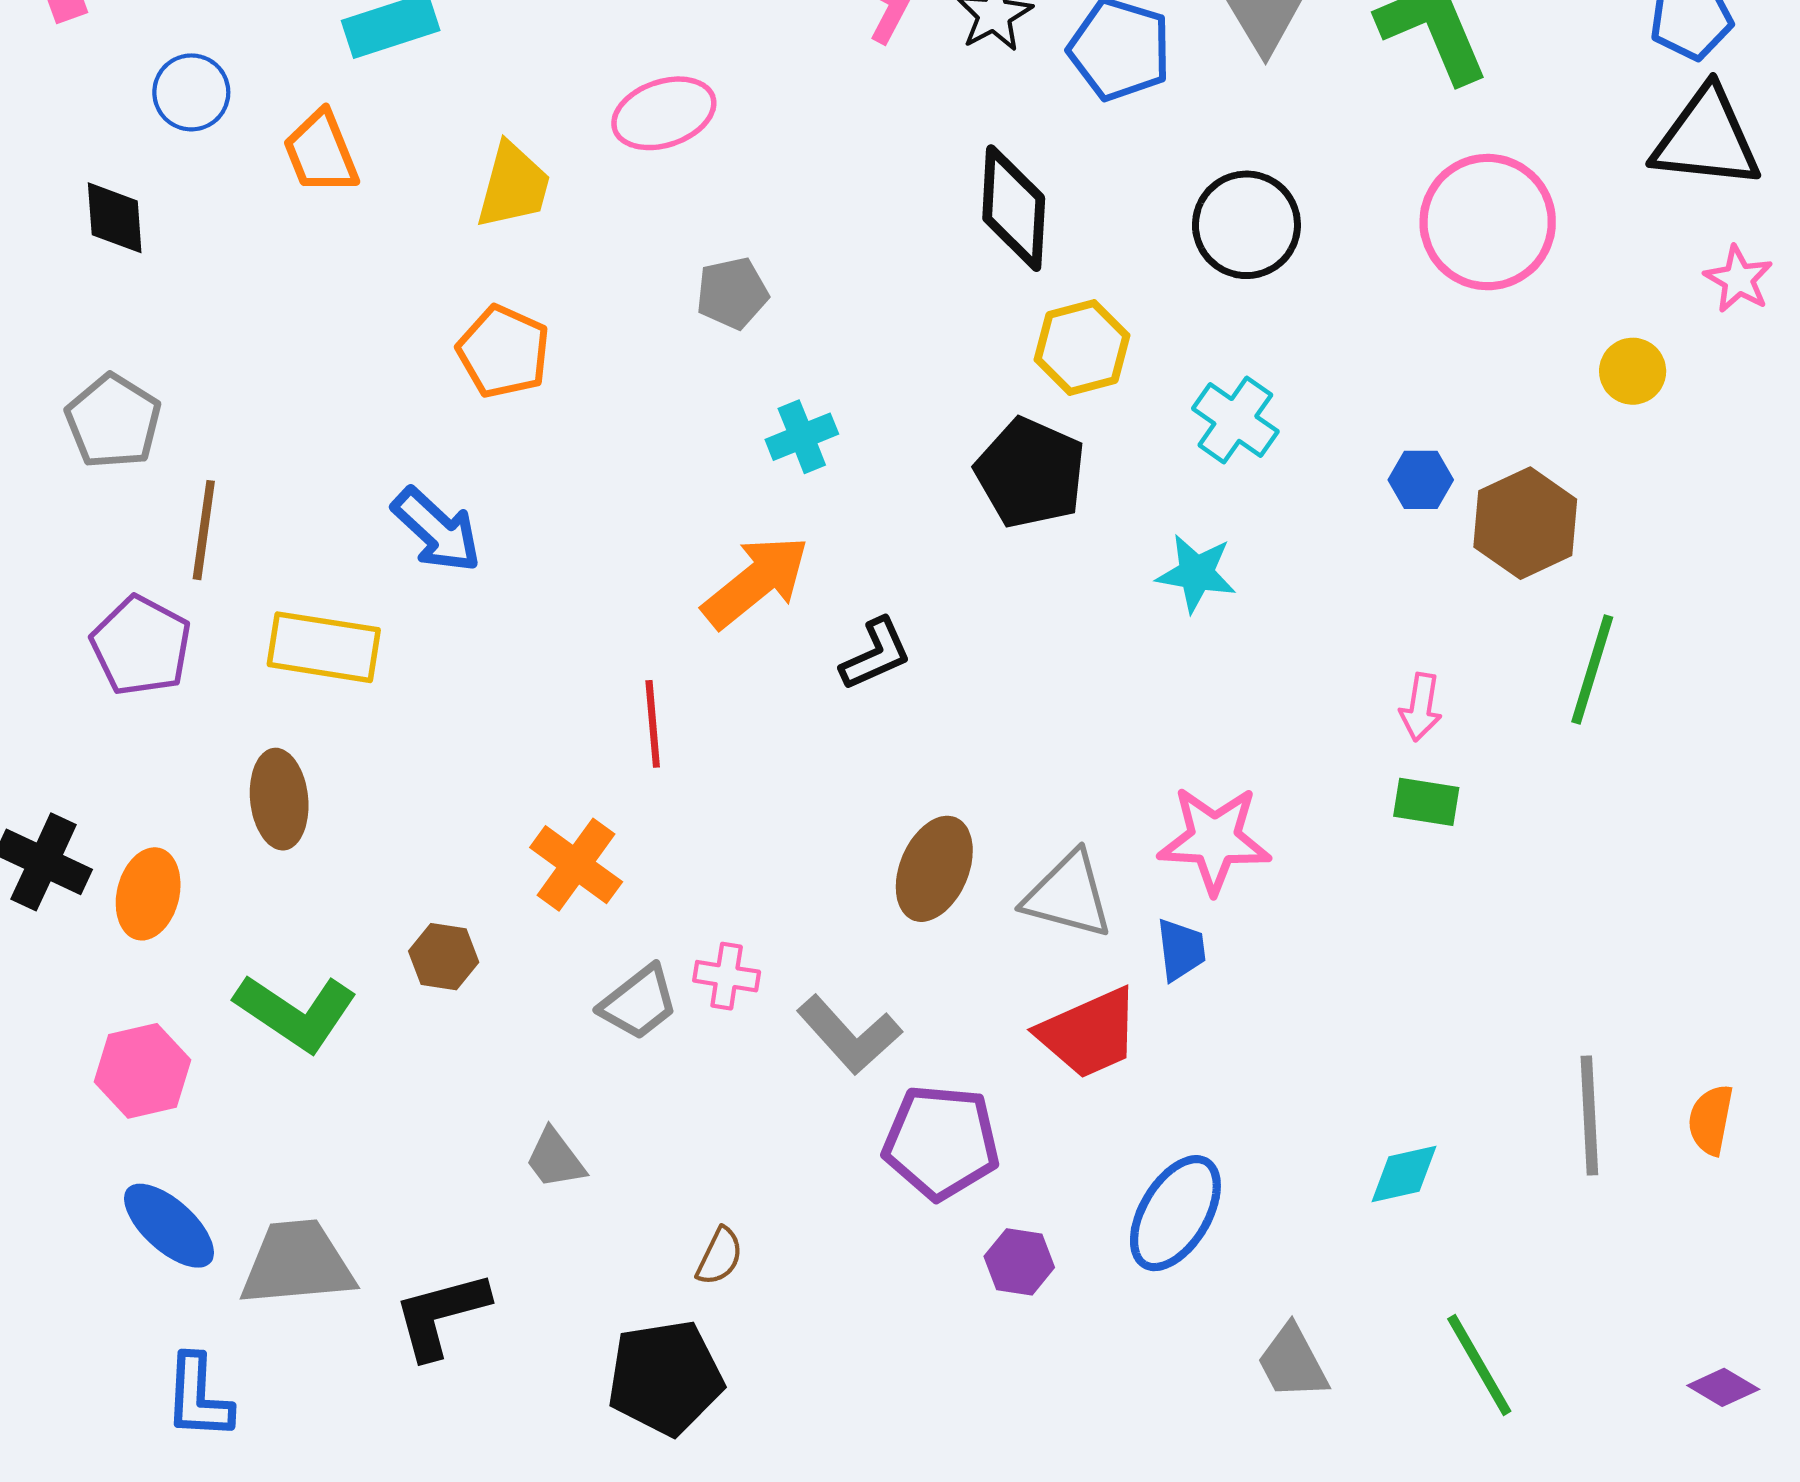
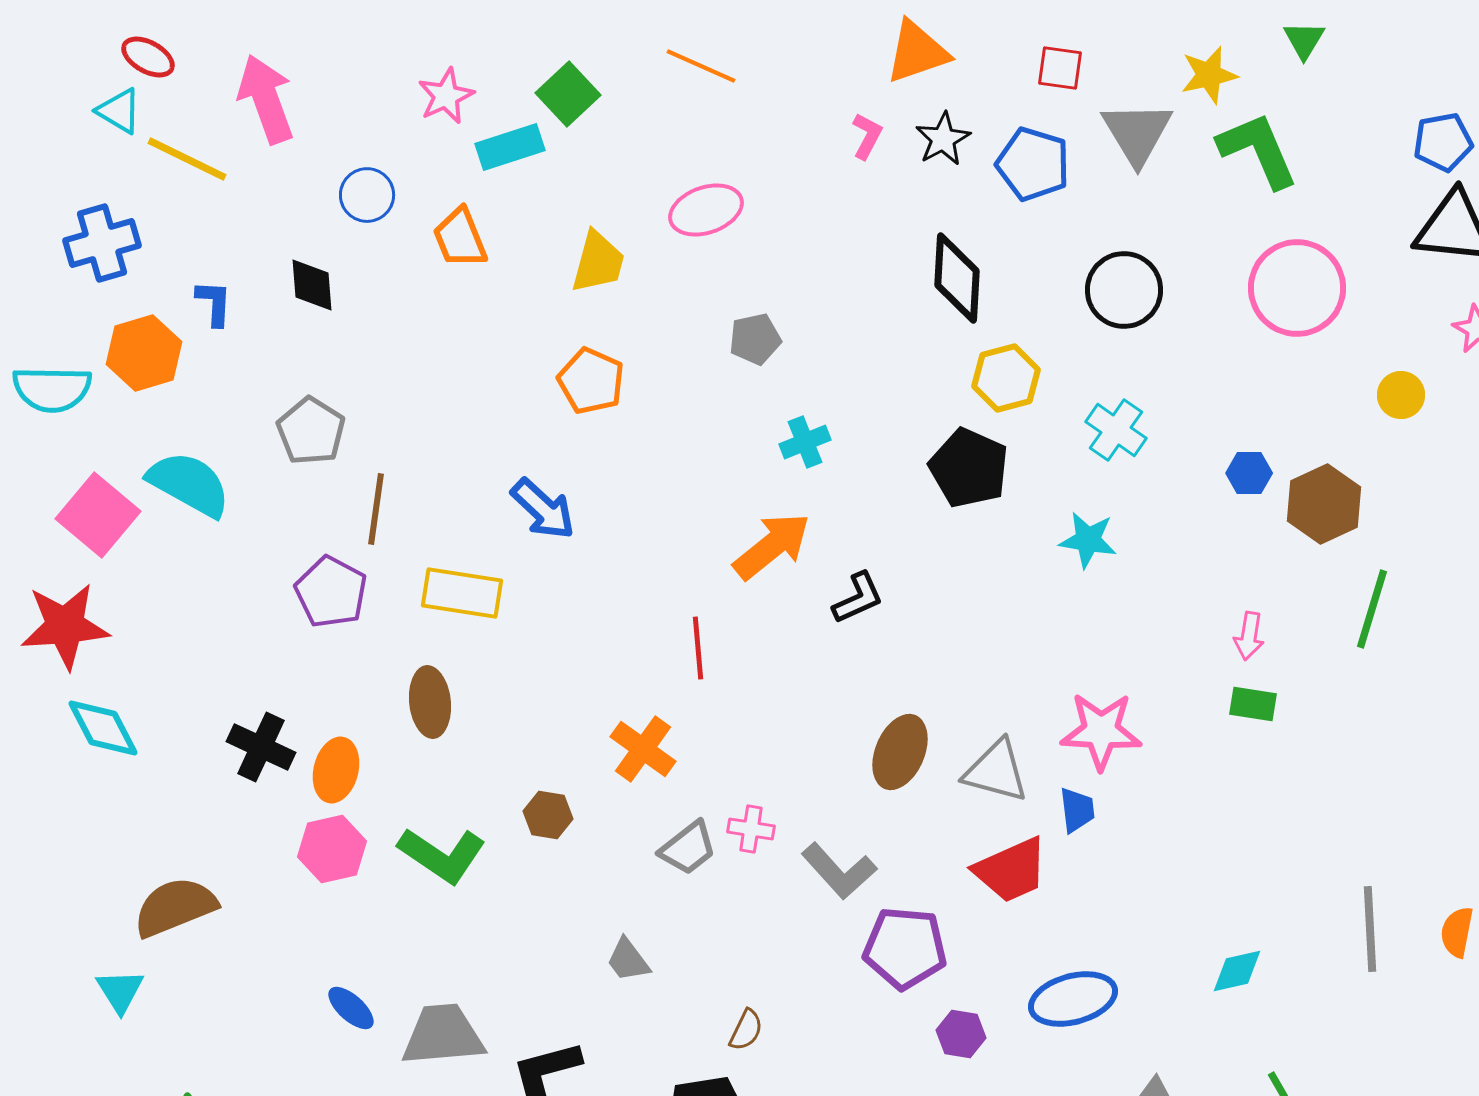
pink hexagon: (143, 1071) -> (332, 849), moved
blue ellipse: (1175, 1213) -> (1073, 999), turned 44
blue ellipse: (169, 1226) -> (351, 1008), size x0.7

